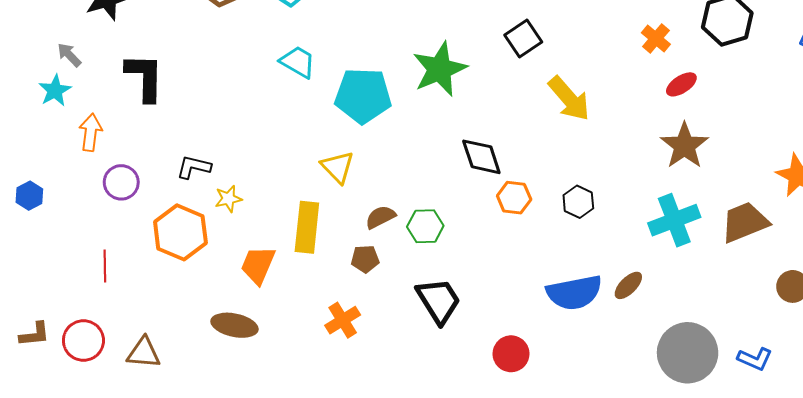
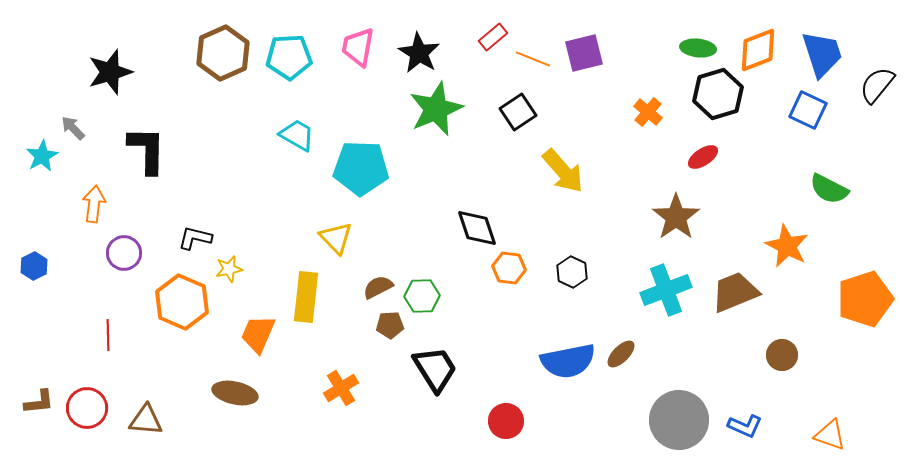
green star: (440, 69) -> (436, 109), moved
red ellipse: (681, 84) -> (703, 157), moved
cyan star: (55, 91) -> (42, 156), moved
brown pentagon: (365, 259) -> (390, 325), moved

